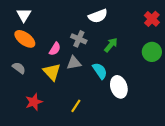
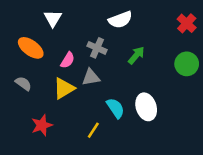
white triangle: (24, 15) -> (53, 18), moved
cyan semicircle: (100, 71) -> (115, 108), moved
yellow triangle: (52, 72) -> (64, 88), turned 42

